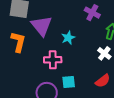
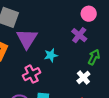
pink cross: (53, 60) -> (32, 74), turned -36

